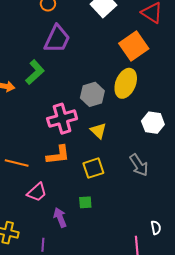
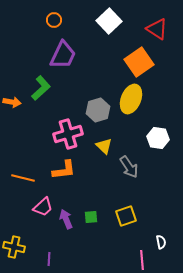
gray arrow: (139, 165) -> (129, 167), moved
yellow square: (93, 168) -> (126, 216), moved
purple arrow: (60, 218) -> (66, 219), moved

